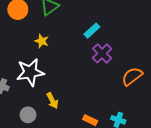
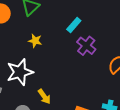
yellow star: (42, 41) -> (35, 41), moved

